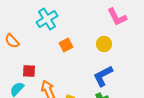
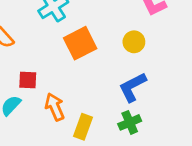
orange square: (66, 45) -> (80, 43), size x1.6

